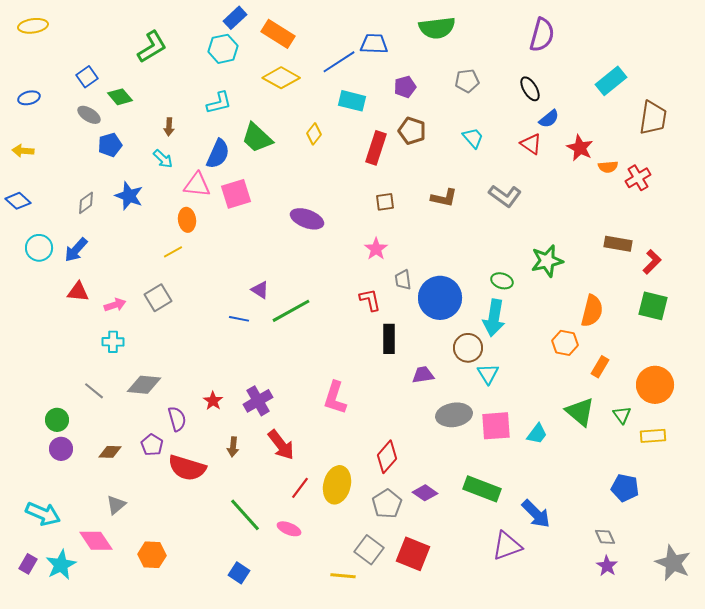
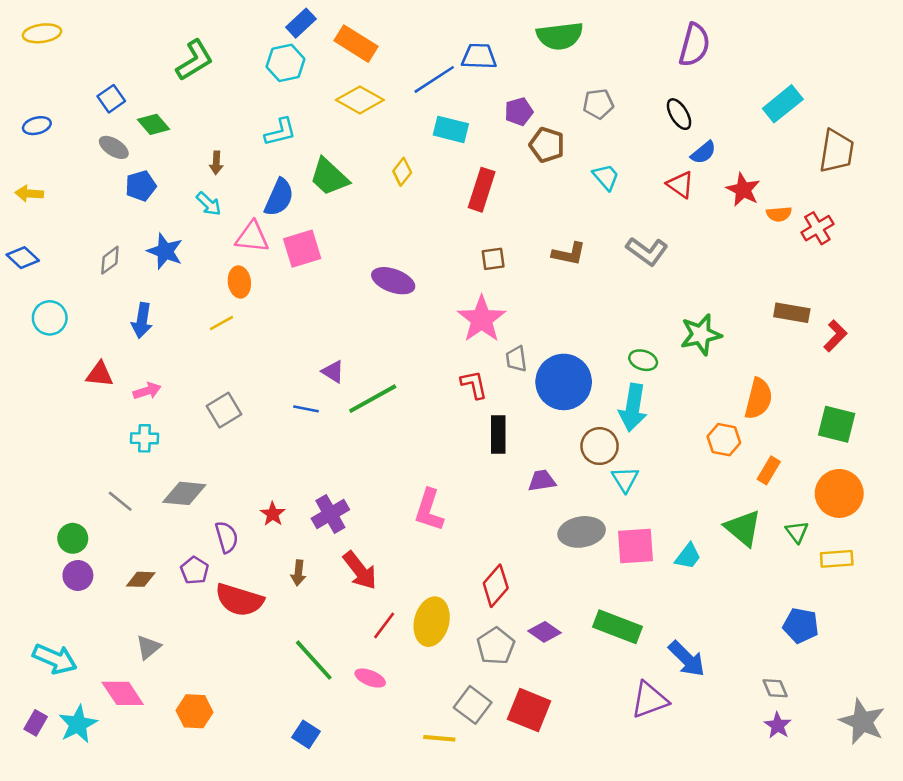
brown pentagon: (412, 131) -> (547, 145), moved
pink star: (376, 249) -> (482, 319), size x1.6
blue arrow: (76, 250) -> (142, 320), moved, turned -32
gray square: (158, 298) -> (224, 410), moved
green square: (653, 306) -> (837, 424), moved

